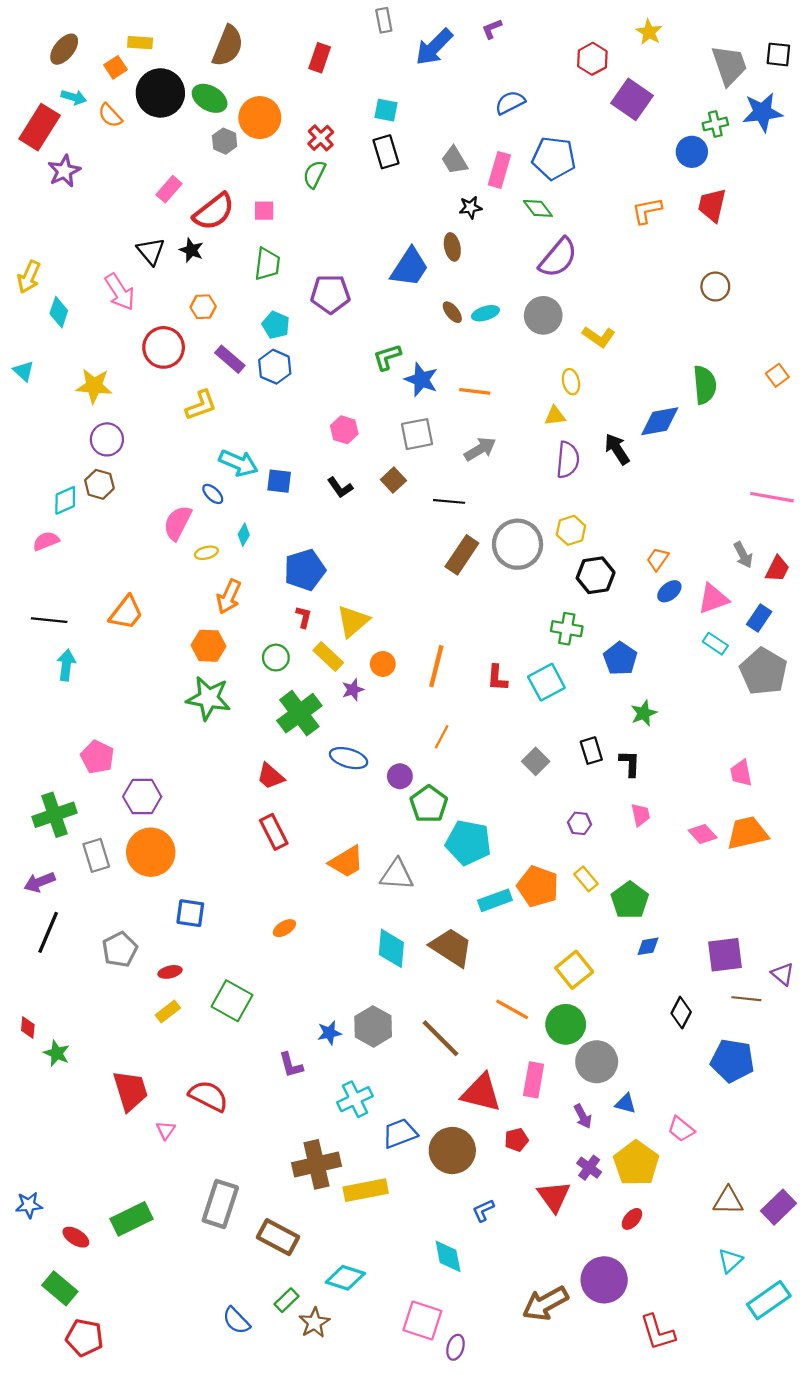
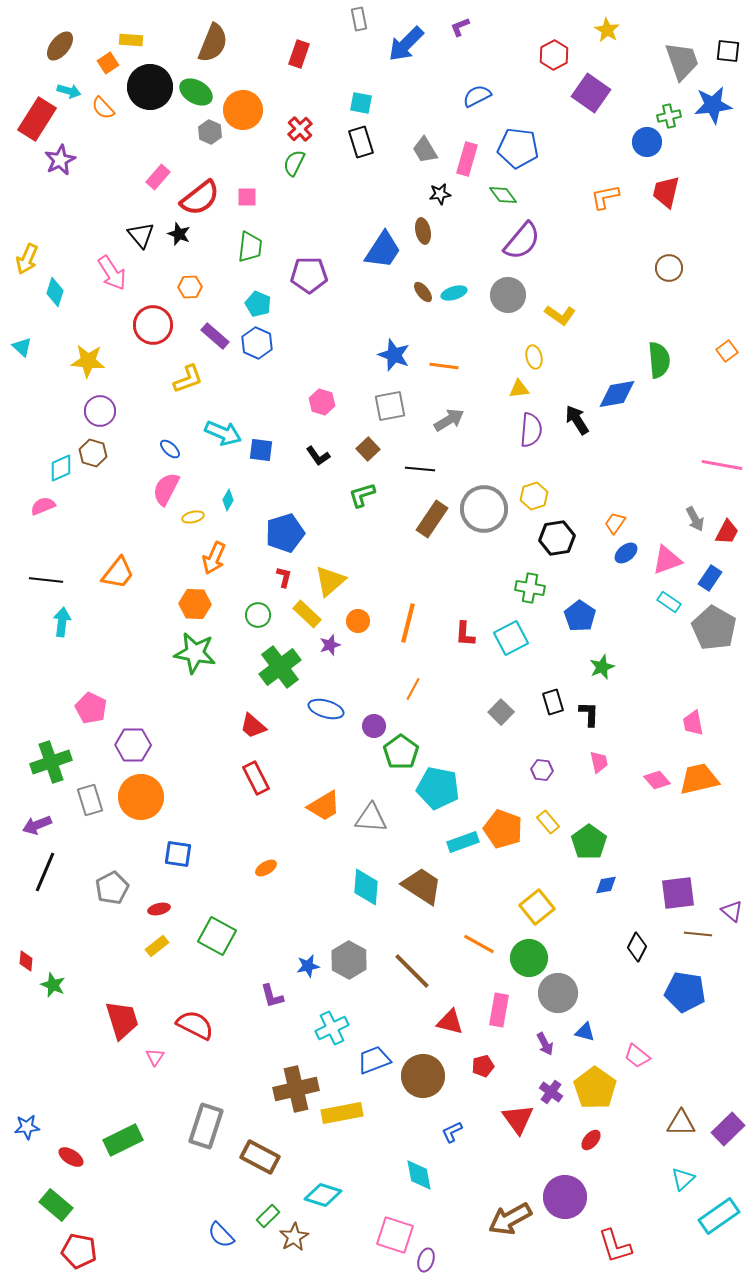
green L-shape: (387, 357) -> (362, 495), moved
blue ellipse: (213, 494) -> (170, 449), moved
red triangle: (481, 1093) -> (450, 1022), size x0.7

